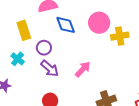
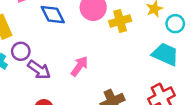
purple circle: (44, 48) -> (21, 51), moved

